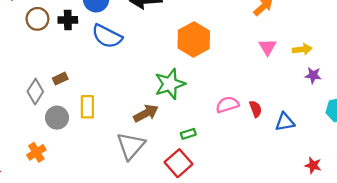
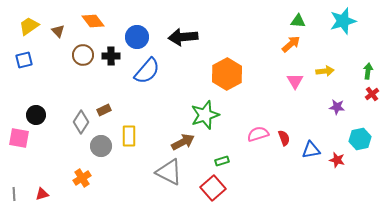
blue semicircle: (107, 36) -> (147, 71), turned -76
yellow arrow: (302, 49) -> (325, 71), moved
gray triangle: (131, 146) -> (169, 172), turned -44
red star: (313, 165) -> (337, 160), moved

